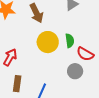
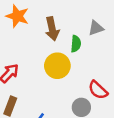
green semicircle: (70, 41) -> (76, 44), moved

